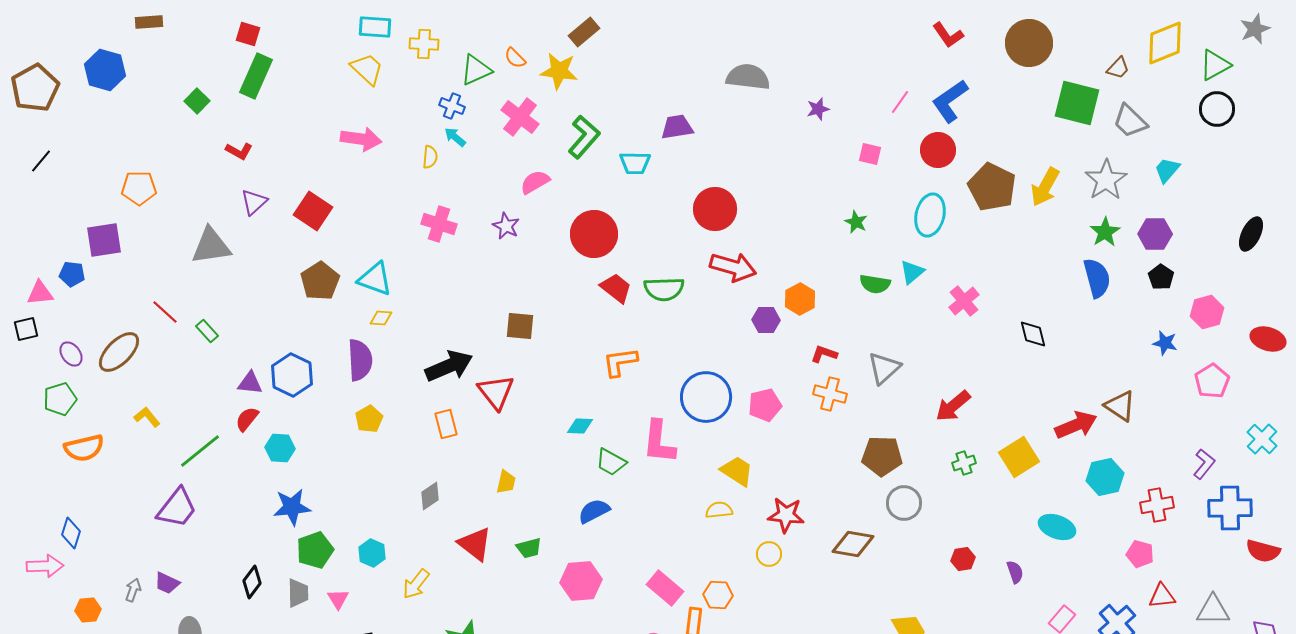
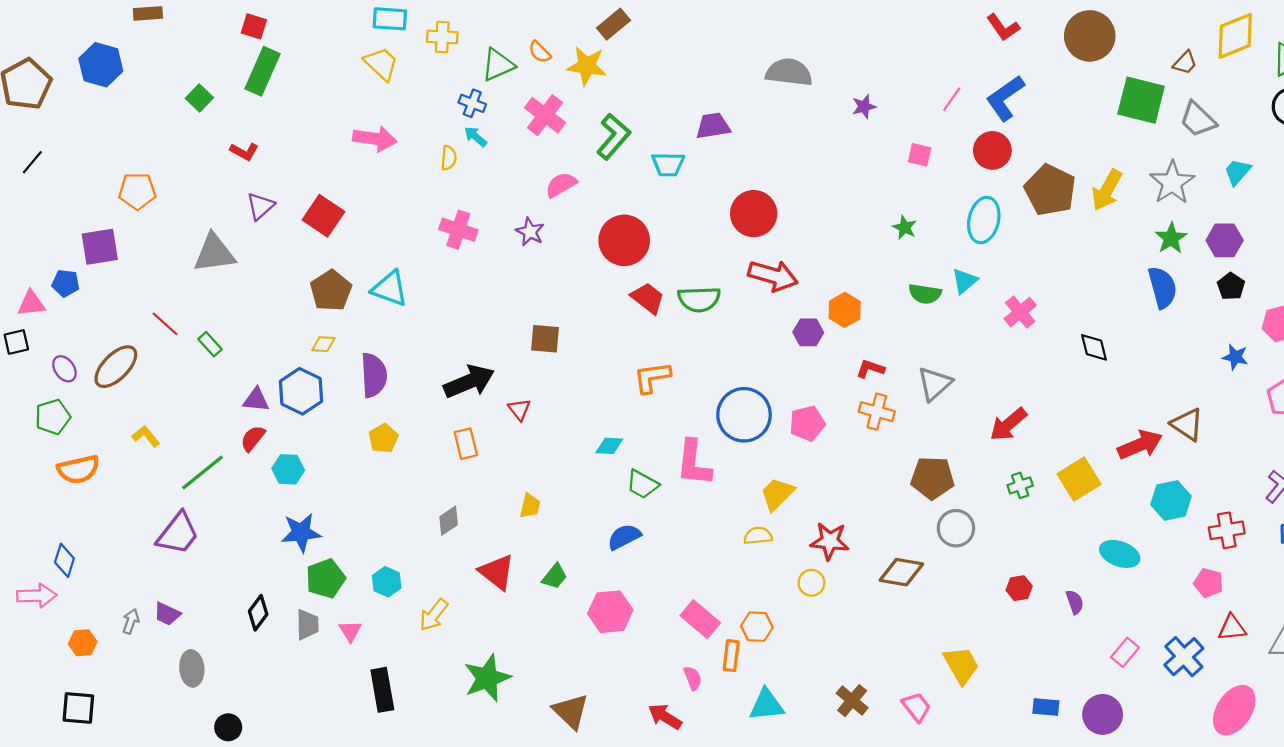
yellow diamond: (381, 318) -> (323, 344), moved
red triangle: (496, 392) -> (519, 409), size x0.6
yellow trapezoid: (737, 471) -> (777, 494), turned -78
green trapezoid: (529, 548) -> (555, 576), turned -36

